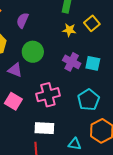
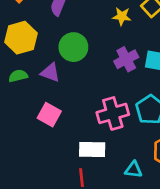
purple cross: (72, 62) -> (126, 59), turned 36
pink cross: (48, 95) -> (113, 113), moved

